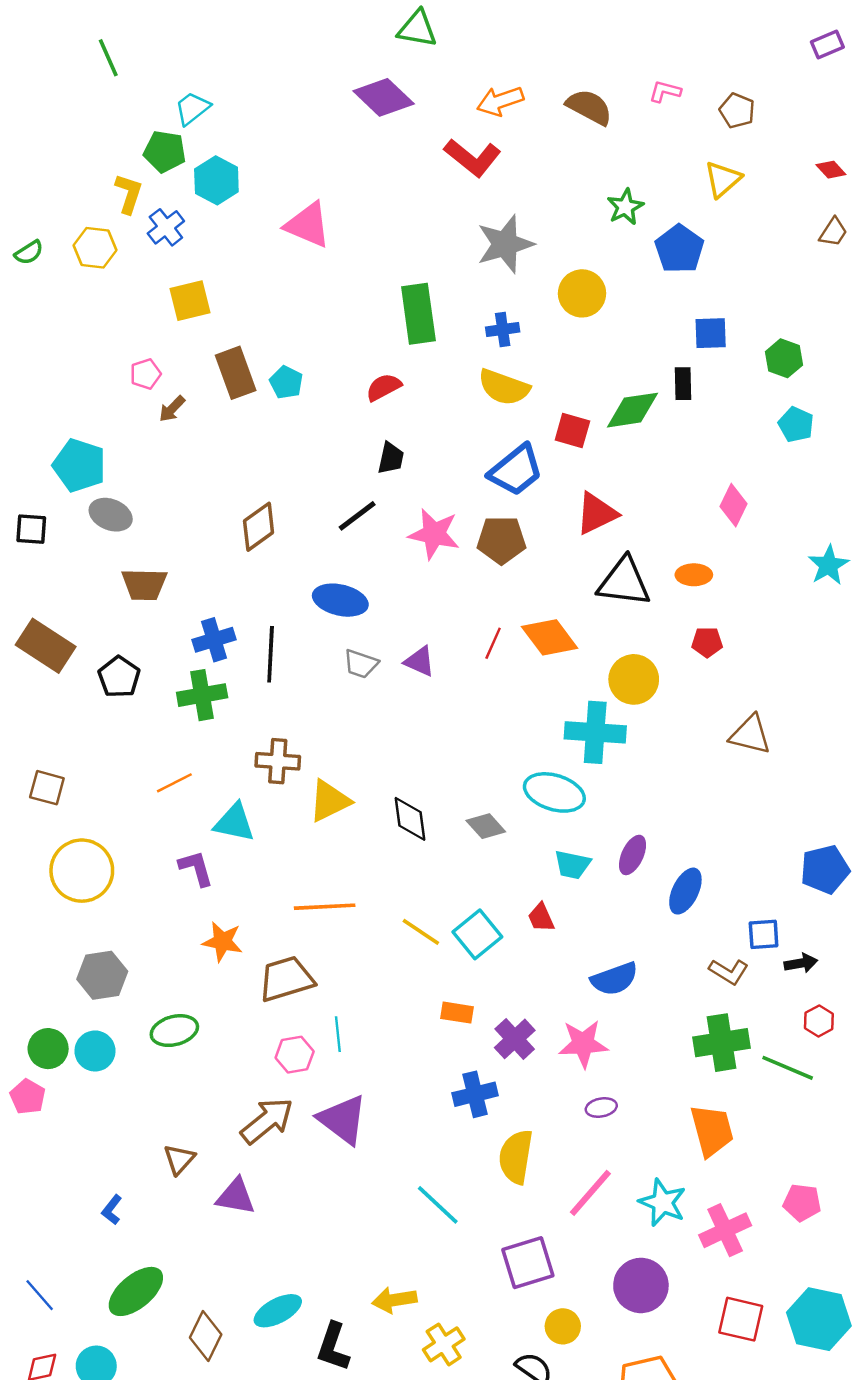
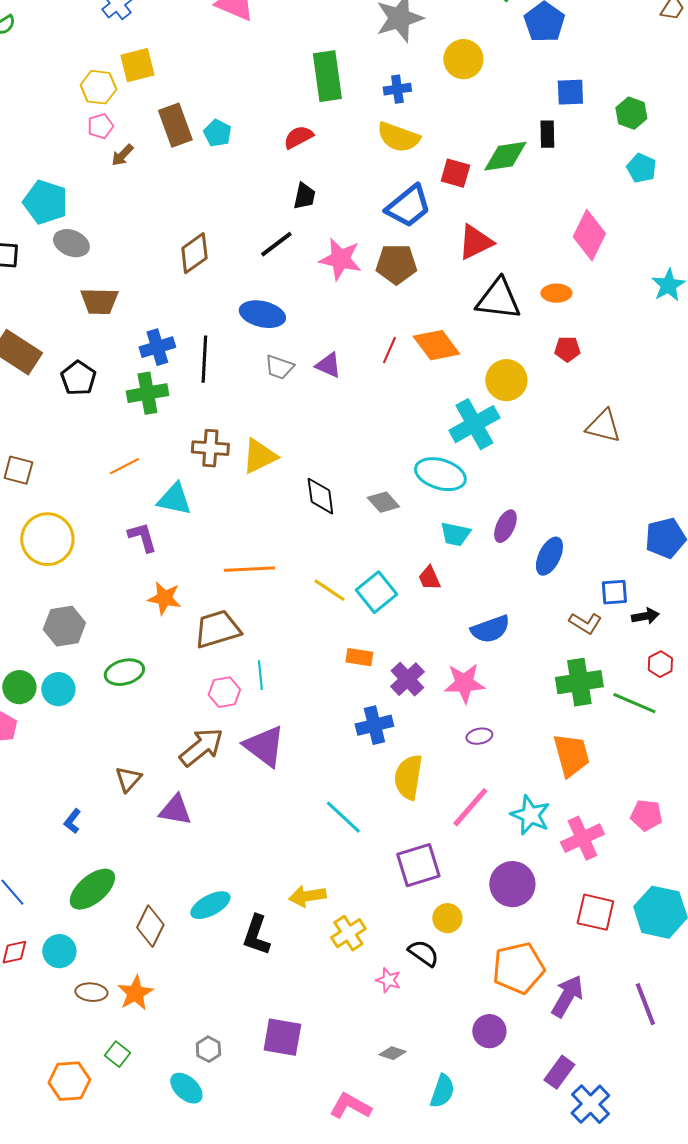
yellow hexagon: (95, 248) -> (98, 87), moved
pink diamond: (734, 505) -> (589, 235), size x1.4
cyan cross: (595, 732) -> (474, 424), turned -33
yellow triangle: (329, 801) -> (259, 456), moved

